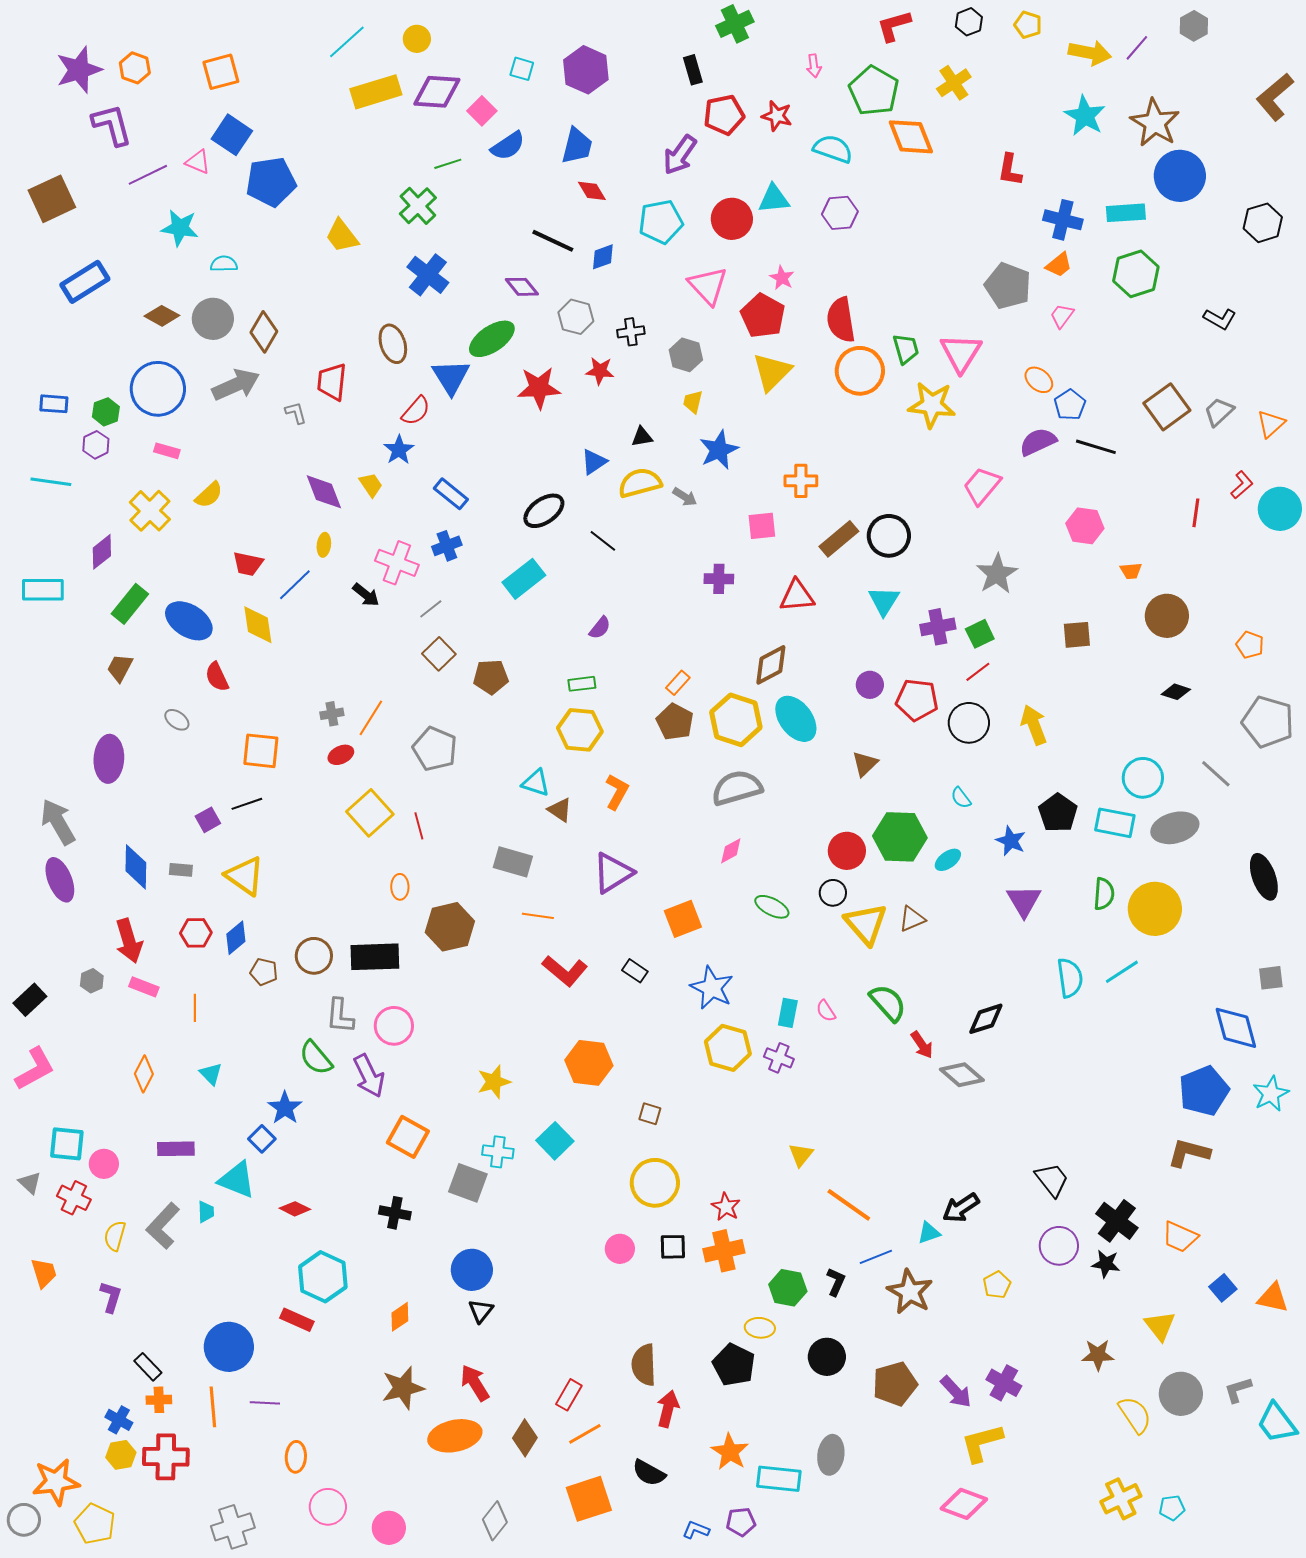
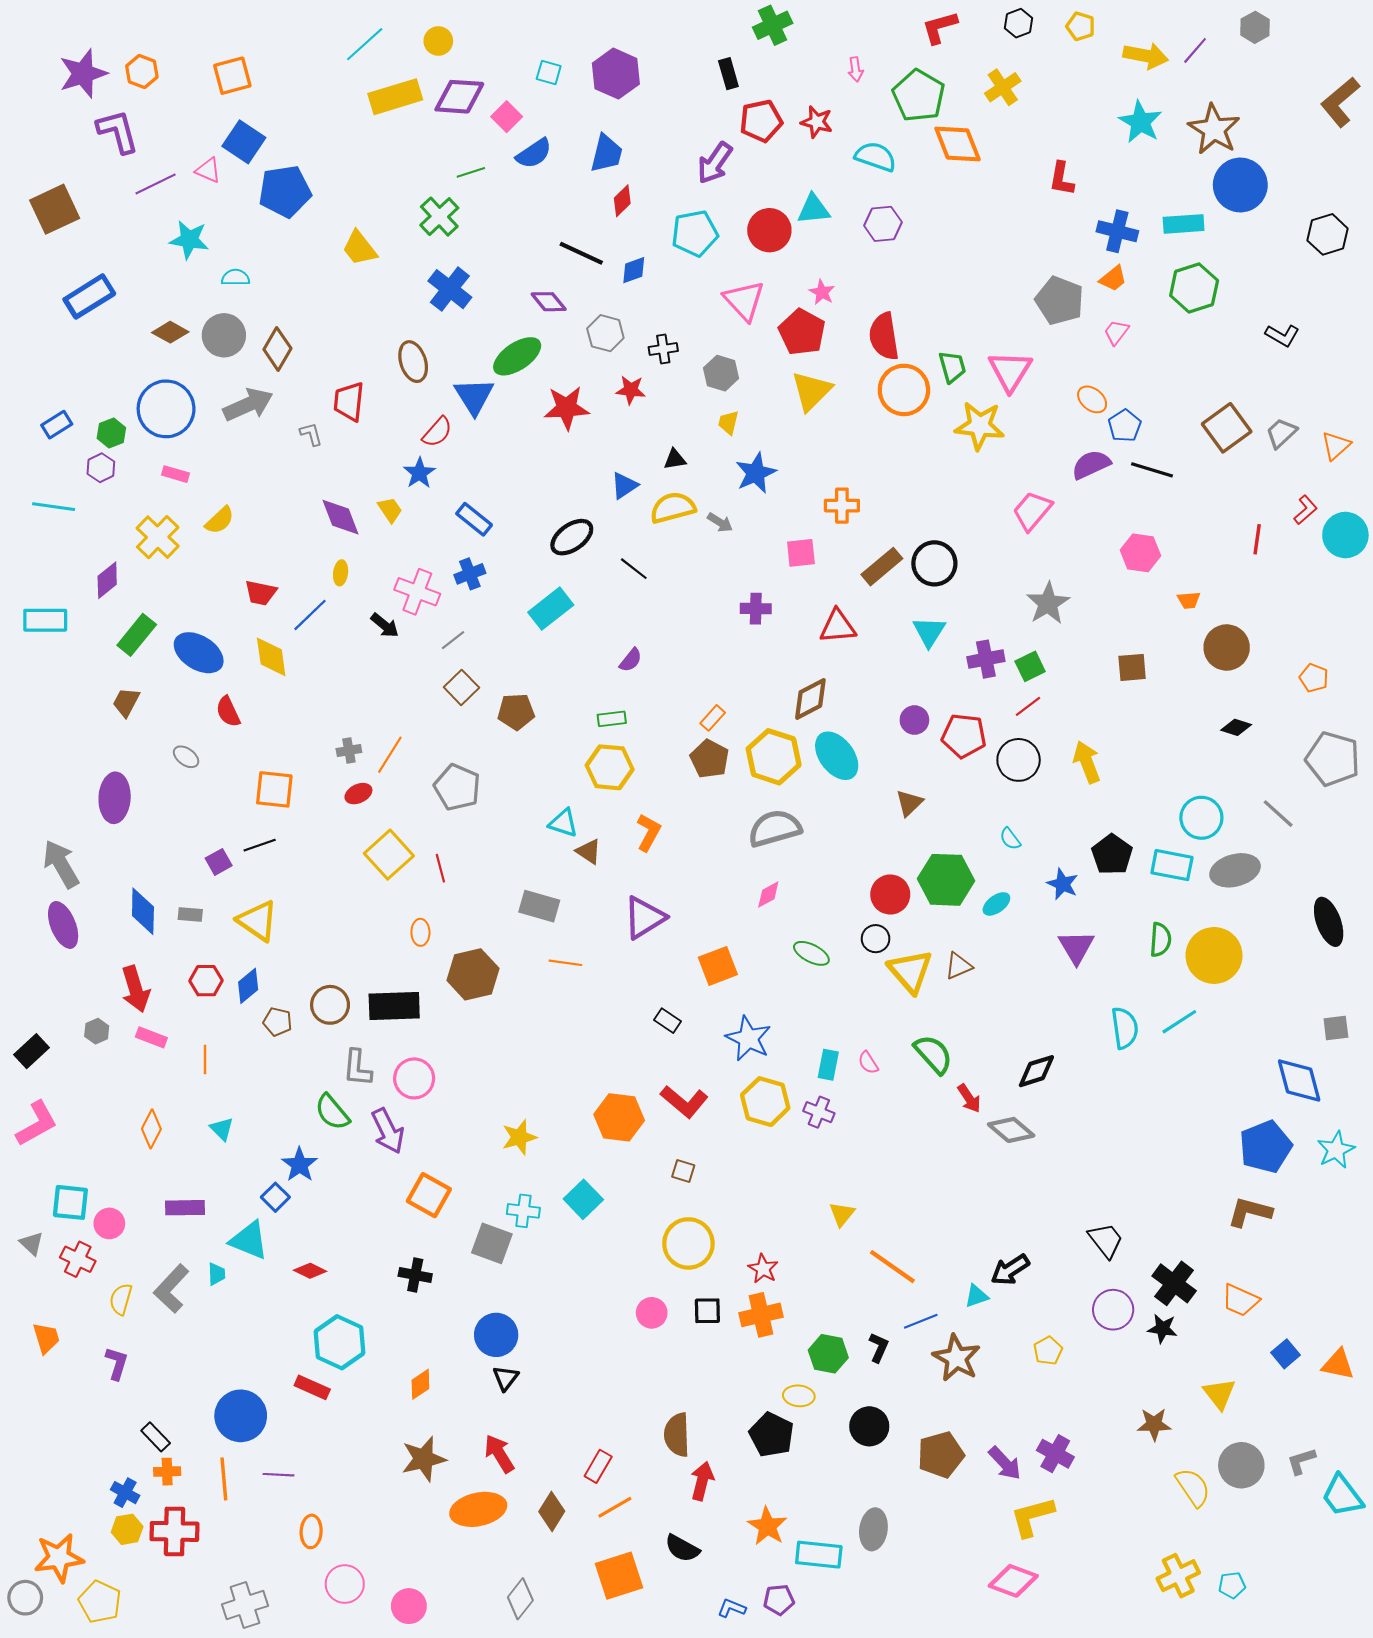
red diamond: (592, 191) -> (622, 201), turned 76
blue rectangle: (54, 404) -> (57, 425), turned -36
red L-shape: (565, 971) -> (684, 1102), moved

